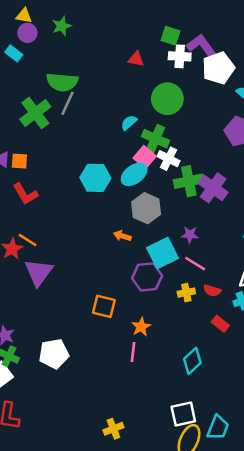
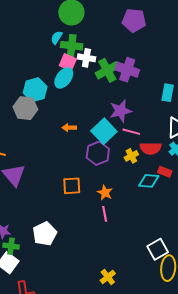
cyan semicircle: (129, 123) -> (57, 38), moved
gray hexagon: (146, 208) -> (25, 108), moved
purple star: (190, 235) -> (121, 111), size x1.6
red semicircle: (212, 291) -> (151, 148), size x1.5
cyan diamond: (192, 361) -> (149, 181), moved, turned 65

